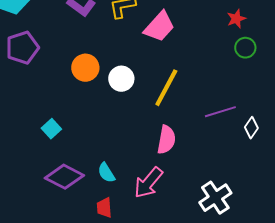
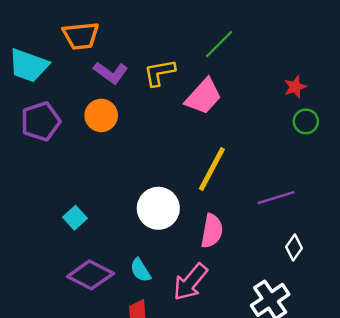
orange circle: (85, 68) -> (101, 115), moved
white circle: (121, 79) -> (158, 208), moved, size x1.4
white diamond: (251, 128) -> (294, 248), moved

